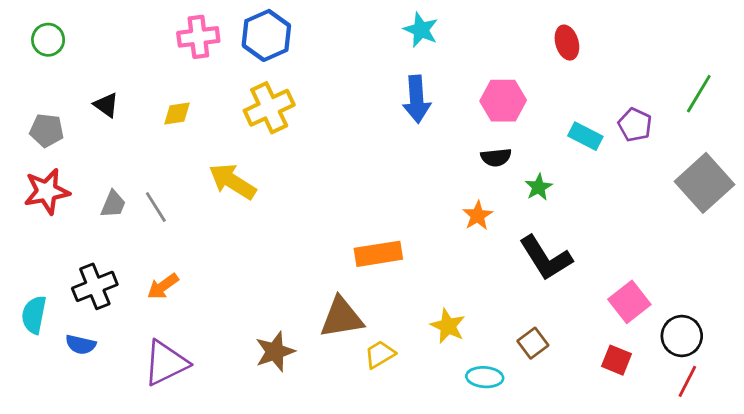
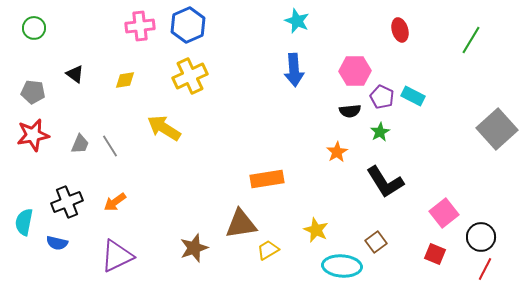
green line: (699, 94) -> (471, 40), moved
purple pentagon: (635, 125) -> (382, 97), moved
cyan ellipse: (485, 377) -> (342, 266), size x1.5

